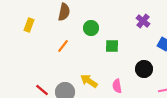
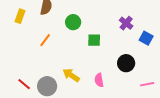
purple cross: (143, 21) -> (126, 23), moved
yellow rectangle: (29, 25) -> (20, 16), moved

